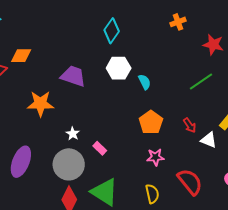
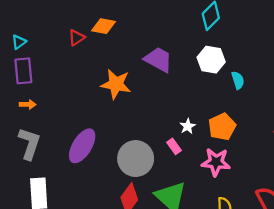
orange pentagon: (151, 122) -> (222, 127), moved
white star: (73, 134) -> (188, 126), moved
pink star: (155, 157) -> (216, 162), moved, size x1.4

